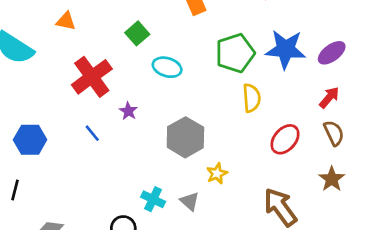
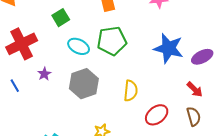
green pentagon: (235, 53) -> (112, 41), moved
red arrow: (329, 97) -> (195, 89), turned 84
yellow semicircle: (252, 98) -> (131, 91), moved
gray hexagon: (185, 137) -> (84, 84), moved

